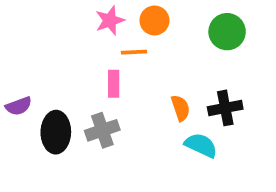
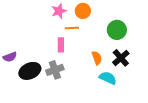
green circle: (227, 32) -> (117, 30), moved
black cross: (225, 108) -> (121, 58), turned -30
black ellipse: (56, 132) -> (30, 71), turned 65

